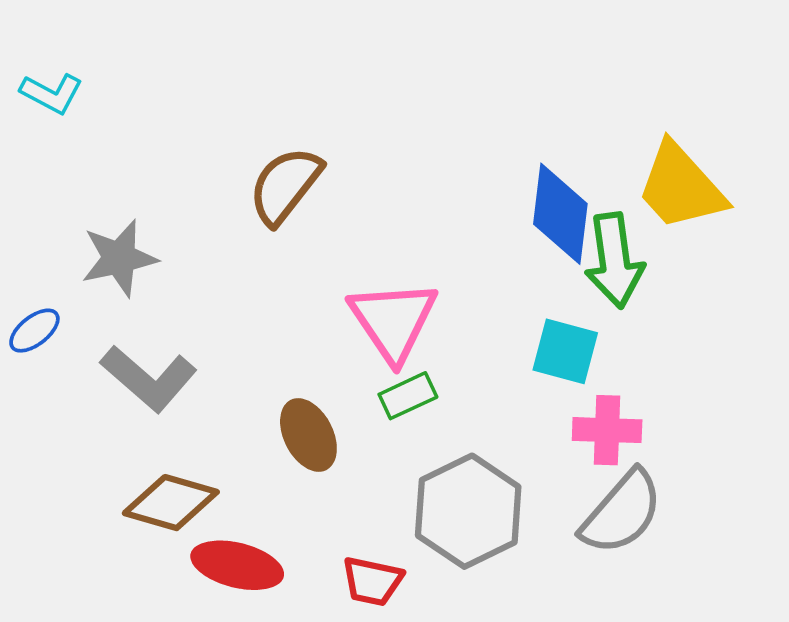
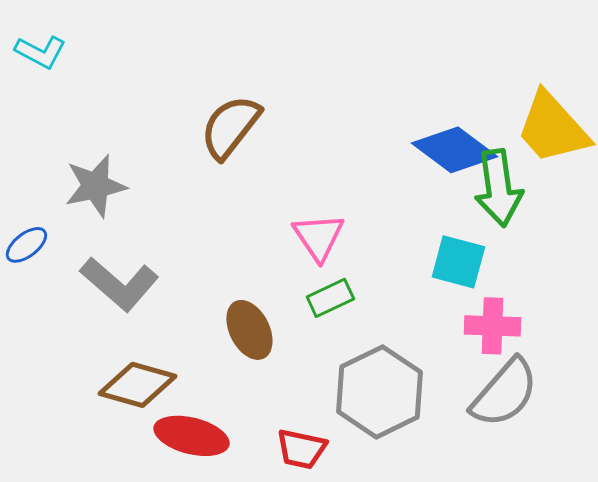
blue diamond: (560, 214) -> (454, 150), turned -60
pink triangle: (393, 321) -> (318, 237), size x0.7

